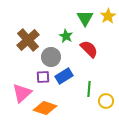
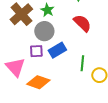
green star: (66, 36) -> (47, 10), moved
pink triangle: (22, 93) -> (15, 67), turned -30

